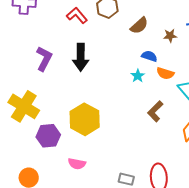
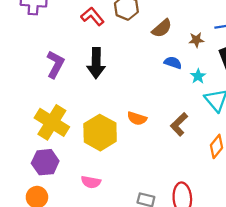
orange semicircle: (165, 73) -> (137, 118), moved
cyan star: (138, 76) -> (198, 76), moved
yellow cross: (24, 106) -> (52, 122), moved
purple hexagon: (48, 136) -> (45, 162), moved

